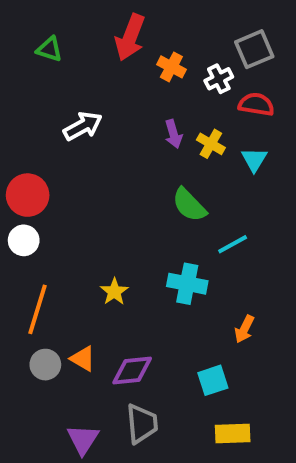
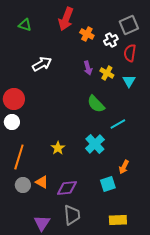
red semicircle: (256, 104) -> (130, 53), turned -90
cyan cross: (187, 284) -> (95, 144), turned 36
cyan square: (213, 380) -> (108, 184), moved

